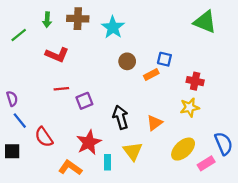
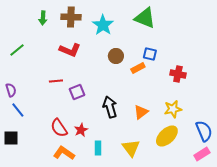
green triangle: (205, 22) -> (145, 18), moved
green line: (19, 35) -> (17, 50), moved
red L-shape: (57, 55) -> (70, 50), moved
yellow star: (190, 107) -> (173, 109), moved
red semicircle: (44, 137) -> (59, 128), moved
red star: (89, 142) -> (81, 130), size x0.6
yellow triangle: (133, 151) -> (131, 148), moved
pink rectangle: (206, 163) -> (202, 154), moved

